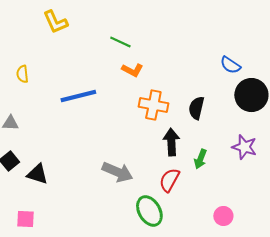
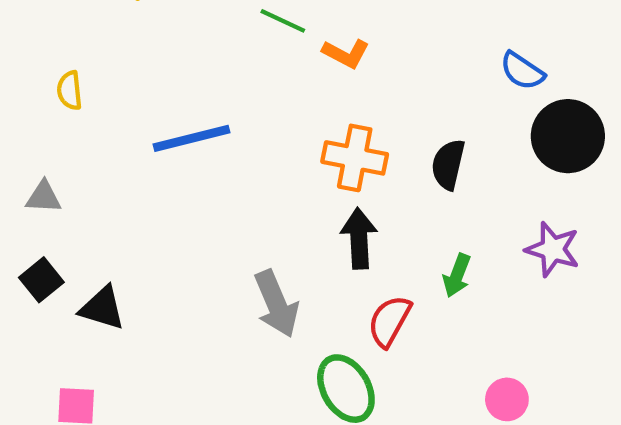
orange L-shape: (132, 70) -> (346, 53), moved
black arrow: (171, 142) -> (359, 238), moved
gray arrow: (117, 172) -> (276, 304), turned 44

